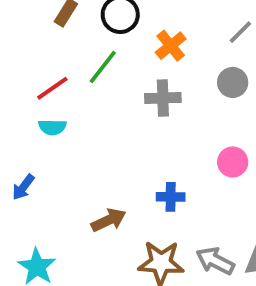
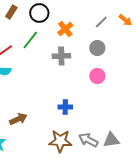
pink circle: (233, 162) -> (97, 76), moved
brown arrow: (109, 220) -> (18, 119), moved

